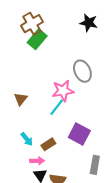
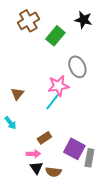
green rectangle: (37, 39) -> (55, 36), moved
purple square: (79, 134) -> (74, 149), moved
cyan arrow: (27, 139) -> (10, 123), moved

